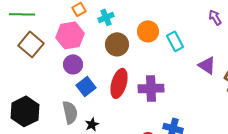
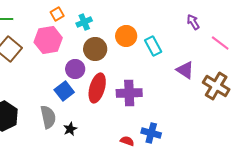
purple circle: (73, 64) -> (75, 69), moved

